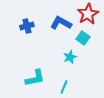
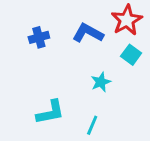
cyan square: (83, 38) -> (131, 55), moved

